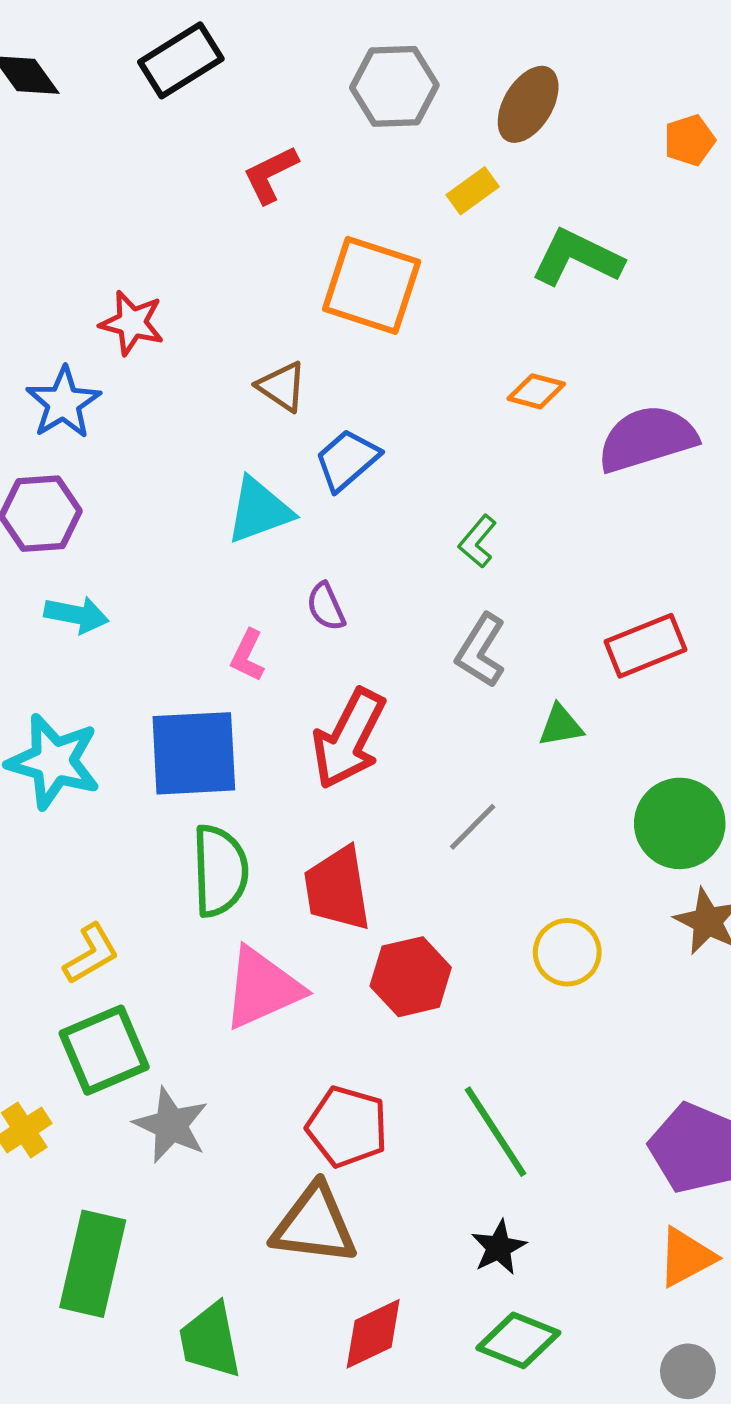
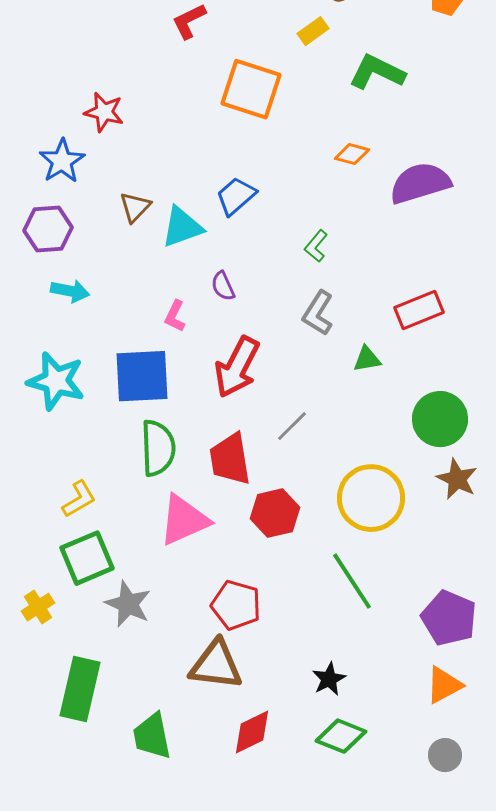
brown triangle: (282, 386) -> (135, 207), moved, turned 40
gray line: (473, 827) -> (292, 426), moved
yellow circle: (567, 952) -> (371, 498), size x1.6
green line: (495, 1132) -> (352, 581), moved

